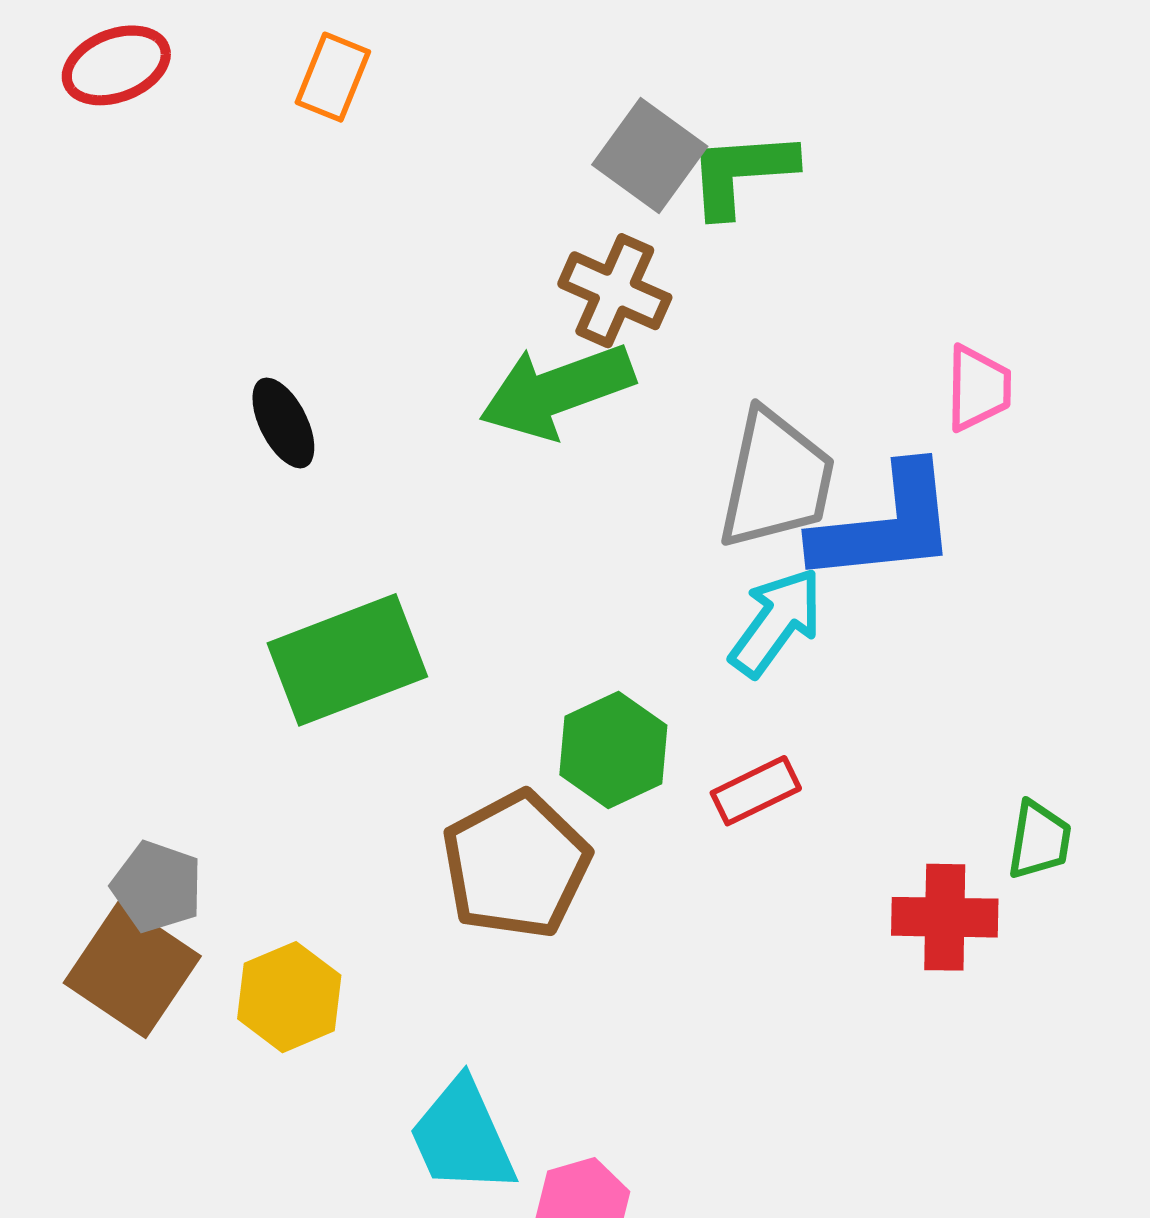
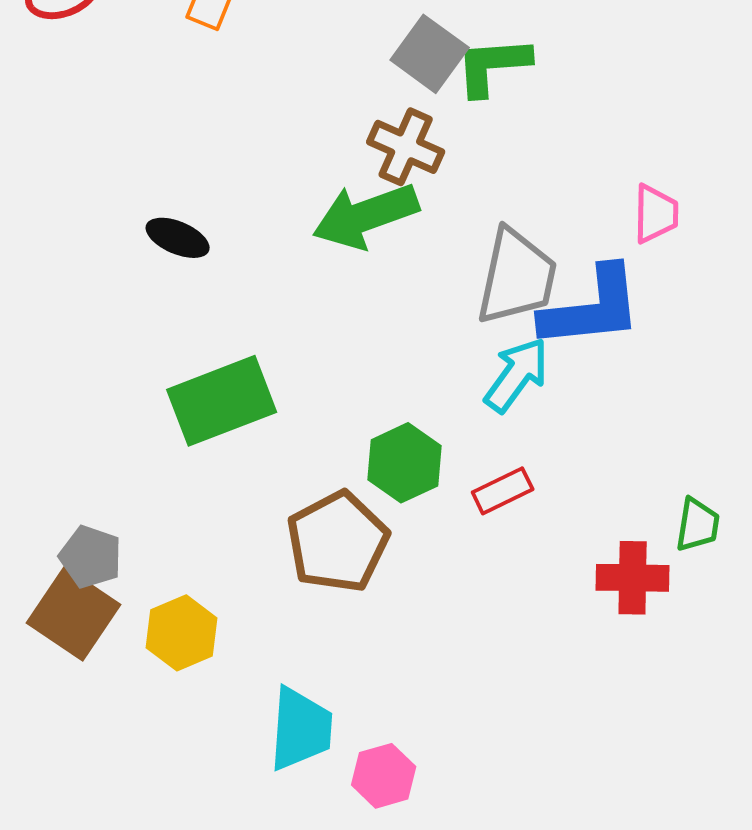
black ellipse: (283, 423) -> (178, 238), turned -40
cyan trapezoid: (462, 1137) -> (301, 729), turned -152

